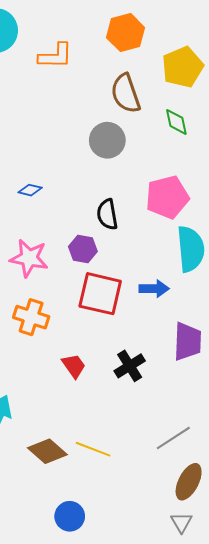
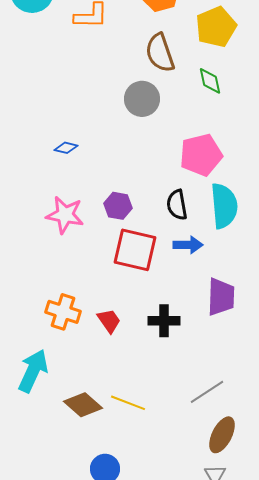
black semicircle: (107, 214) -> (177, 205), moved
orange cross: (31, 317) -> (63, 312), moved
black cross: (130, 366) -> (164, 321), turned 32

